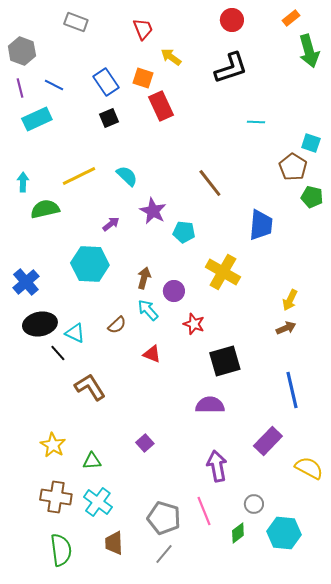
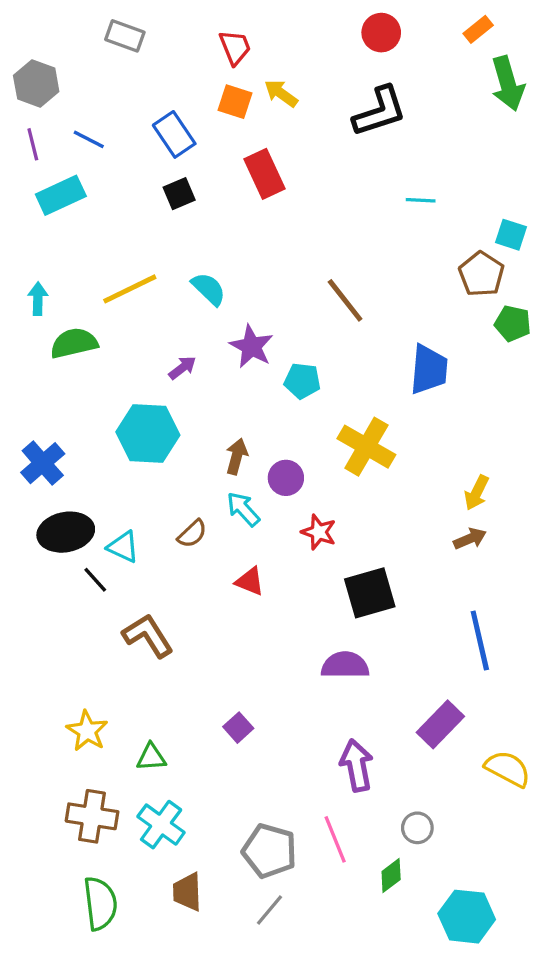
orange square: (143, 78) -> (235, 102), moved
cyan hexagon: (284, 533) -> (467, 917), moved

